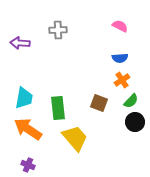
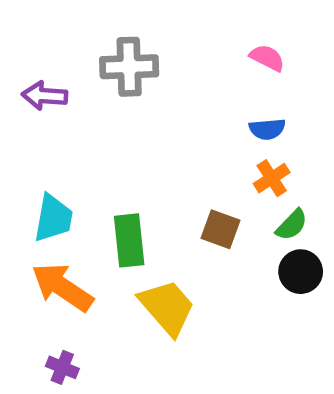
gray cross: (58, 30) -> (129, 67), size x1.4

